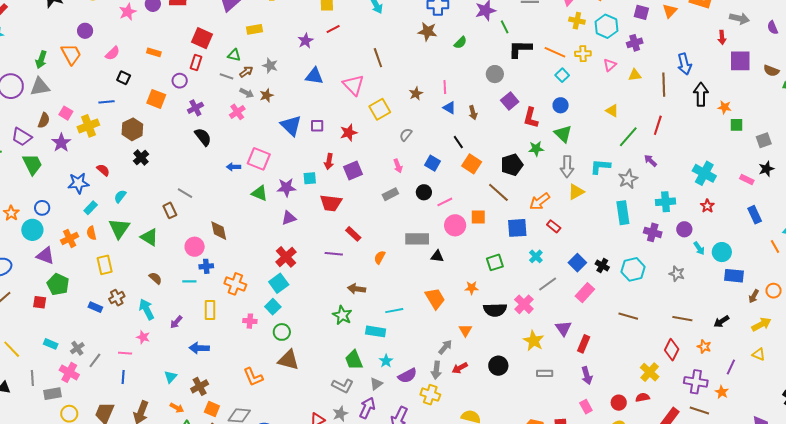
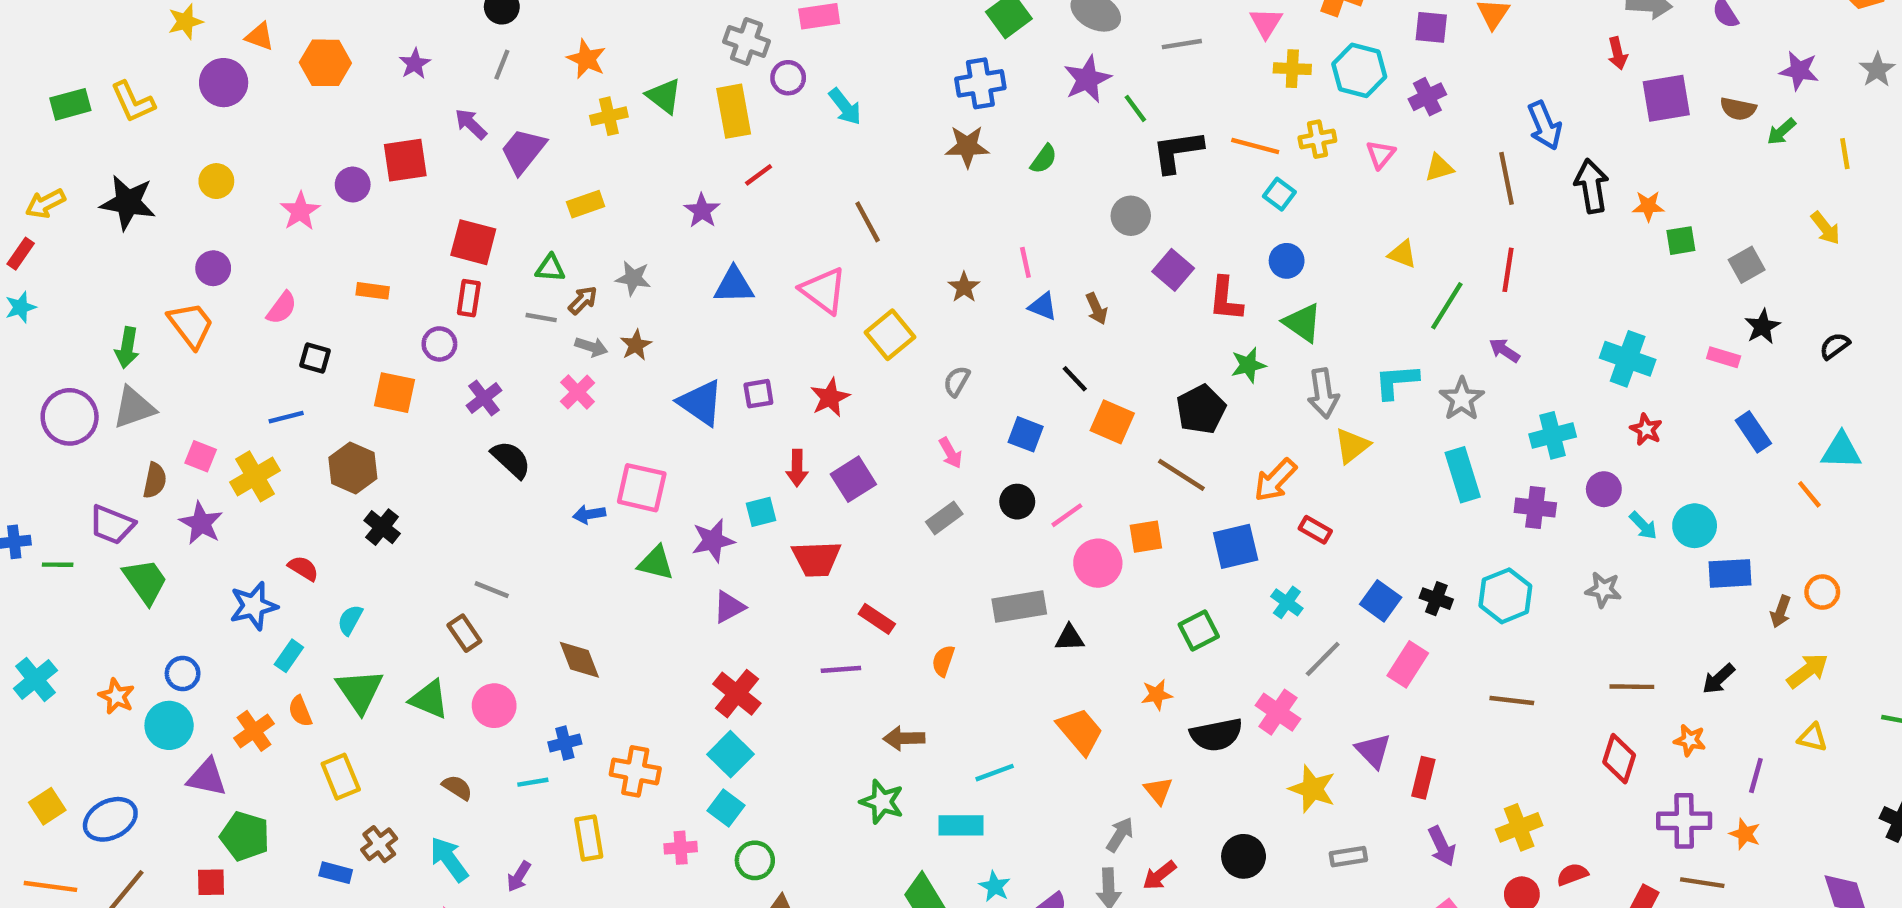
pink circle: (195, 247) -> (494, 706), moved
yellow cross: (650, 372) -> (1519, 827), moved, turned 36

